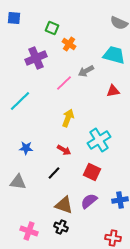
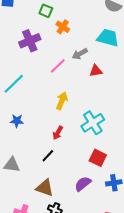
red triangle: (113, 91) -> (96, 71), moved
blue star: (26, 148) -> (17, 121), moved
red arrow: (64, 150) -> (58, 133), turned 88
red square: (92, 172) -> (98, 158), moved
brown triangle: (64, 205) -> (45, 188), moved

